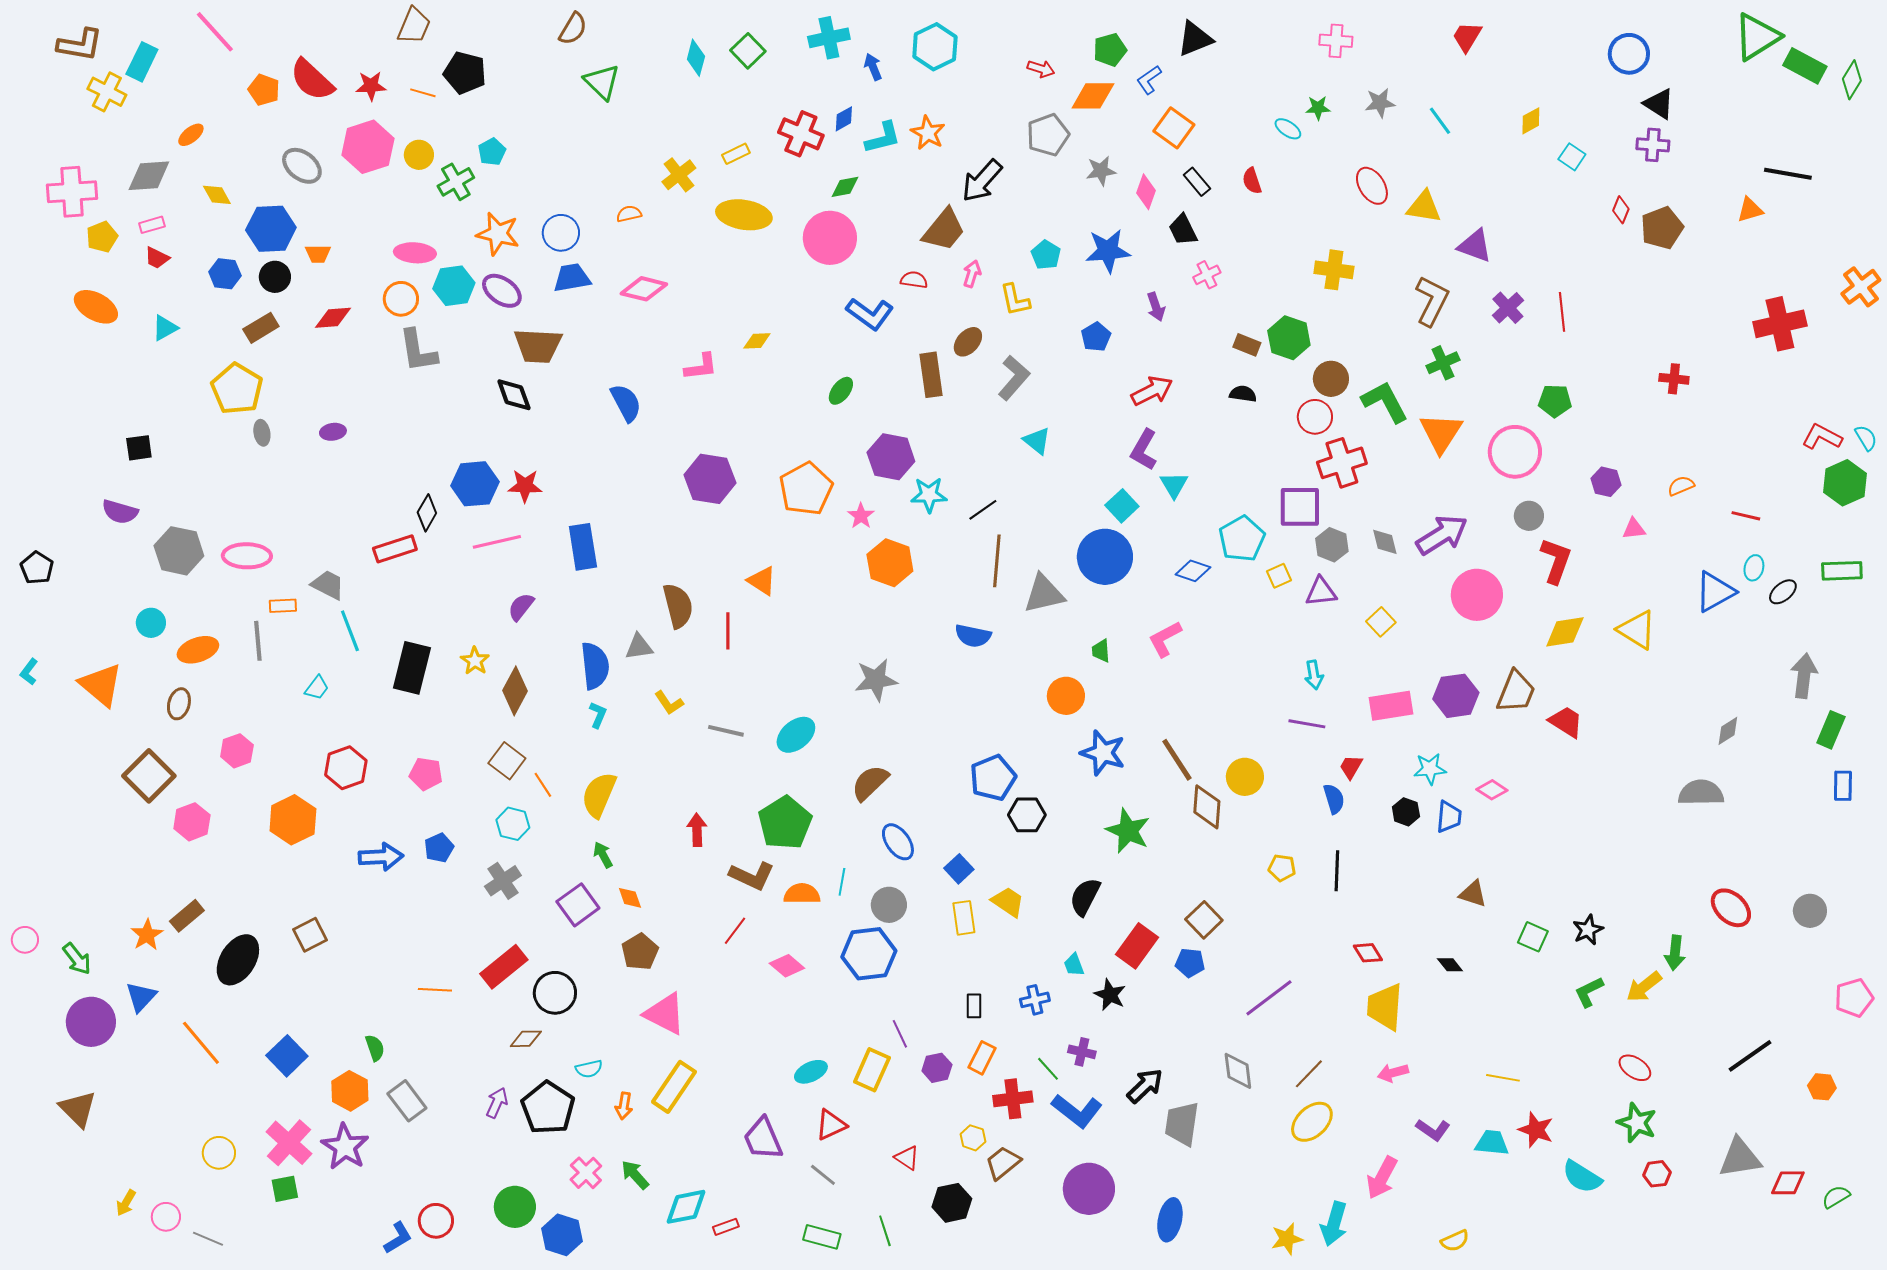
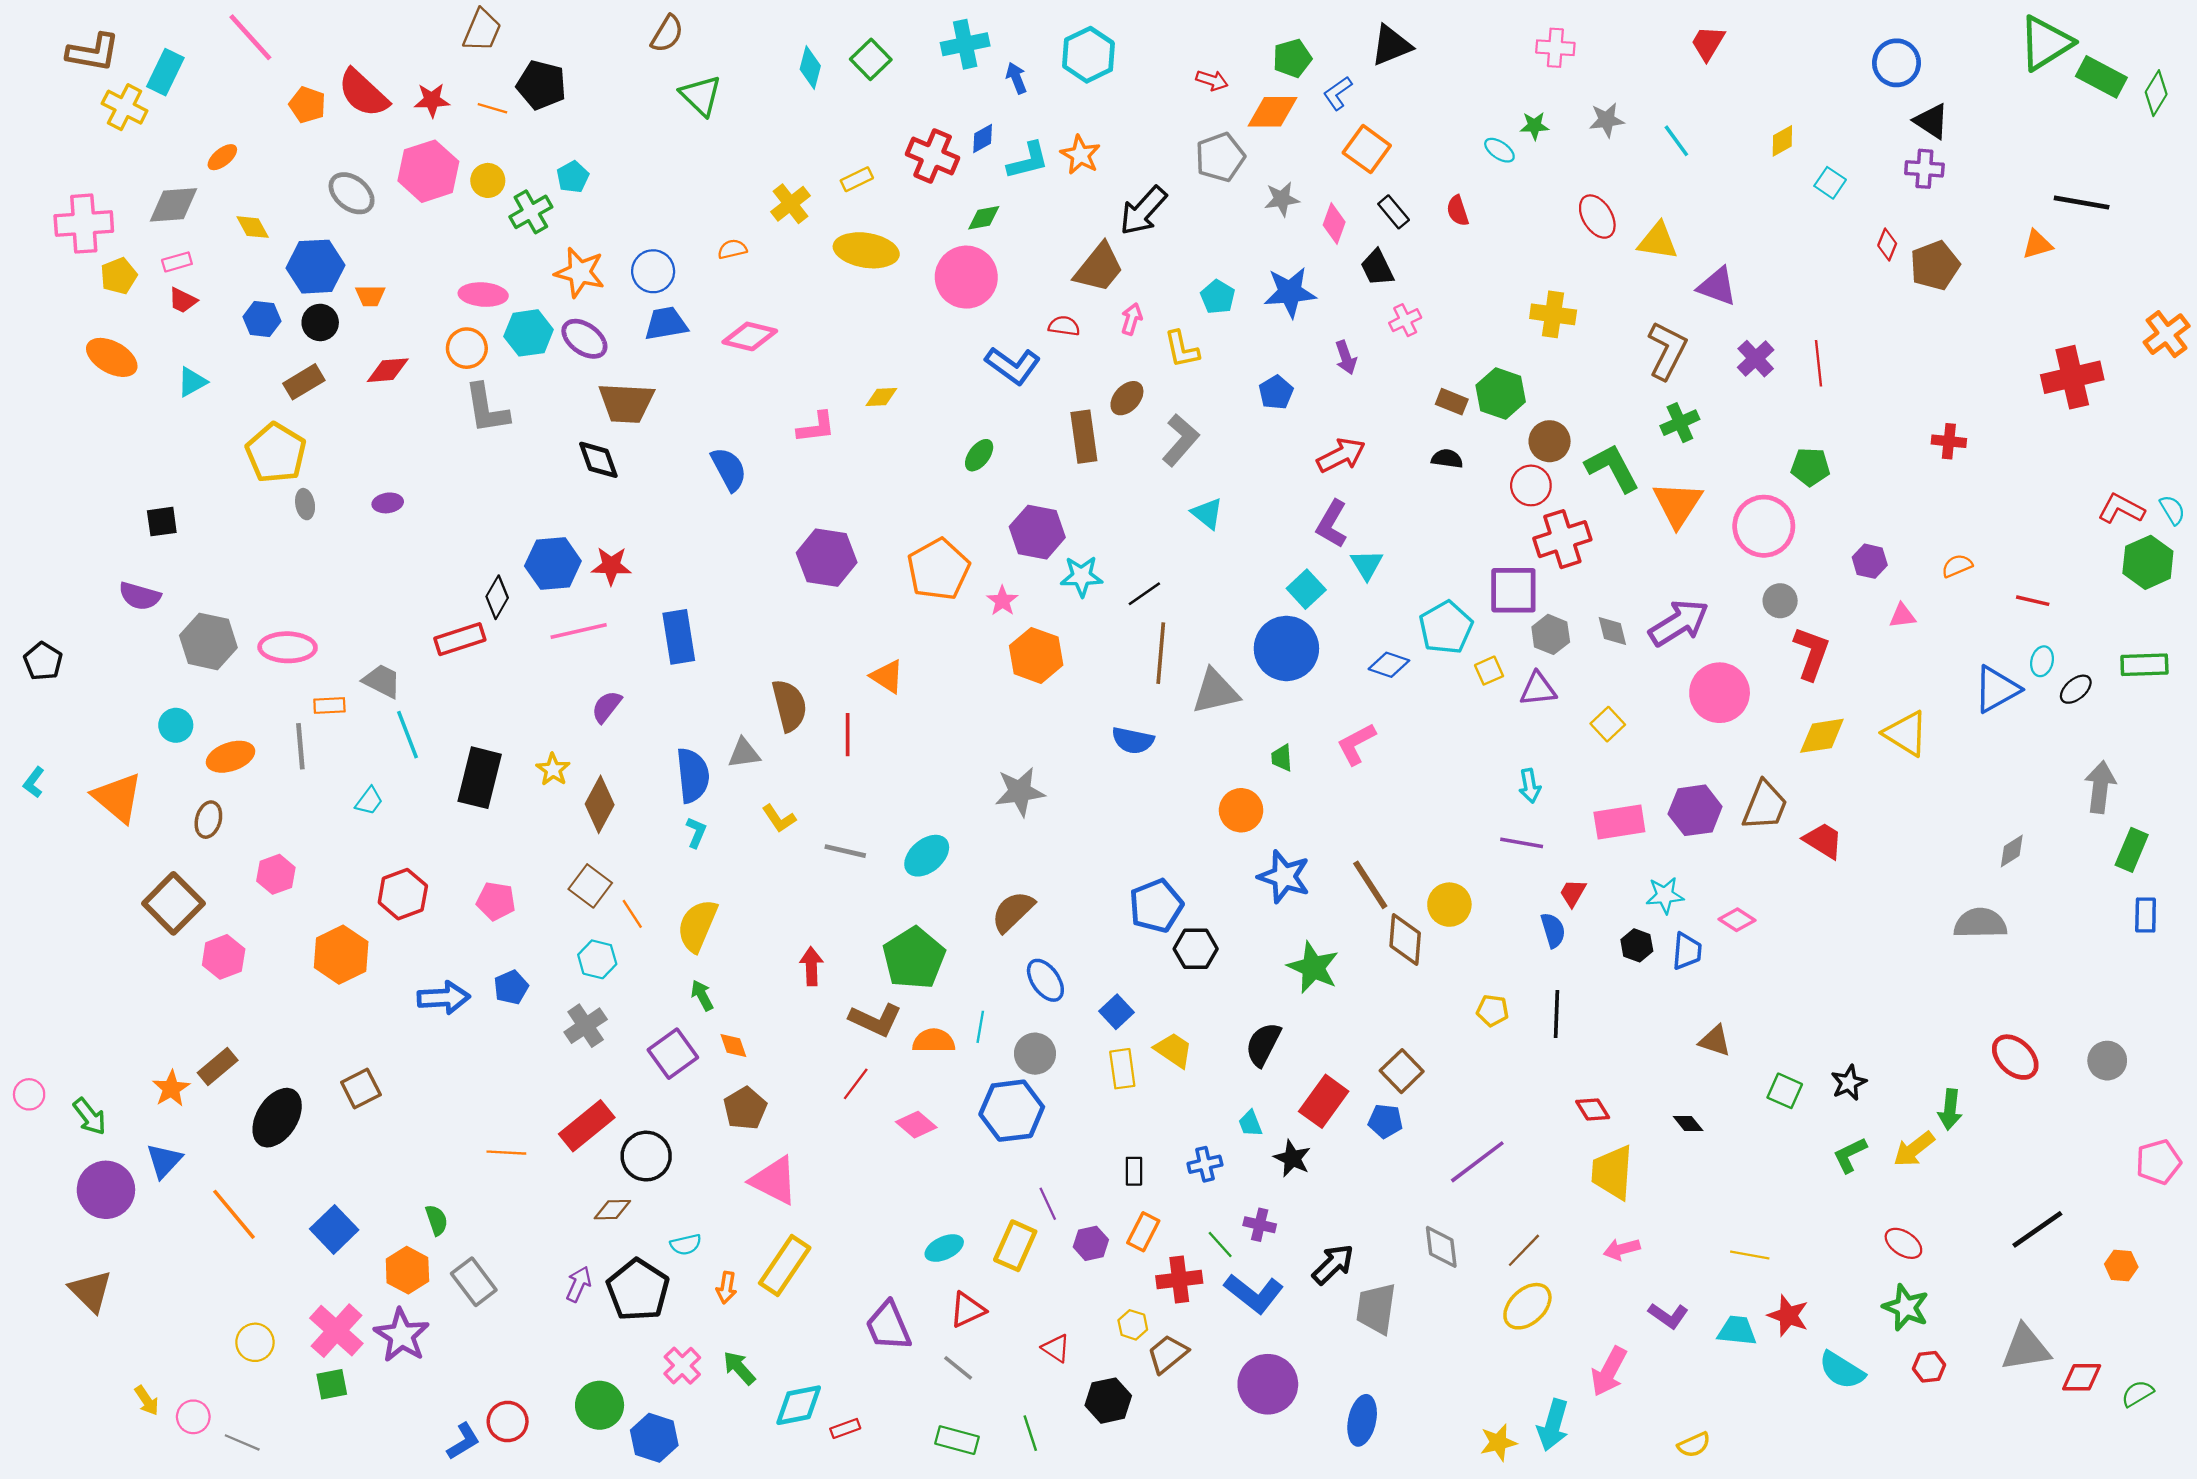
yellow arrow: (126, 1203) -> (147, 1401), turned -64

